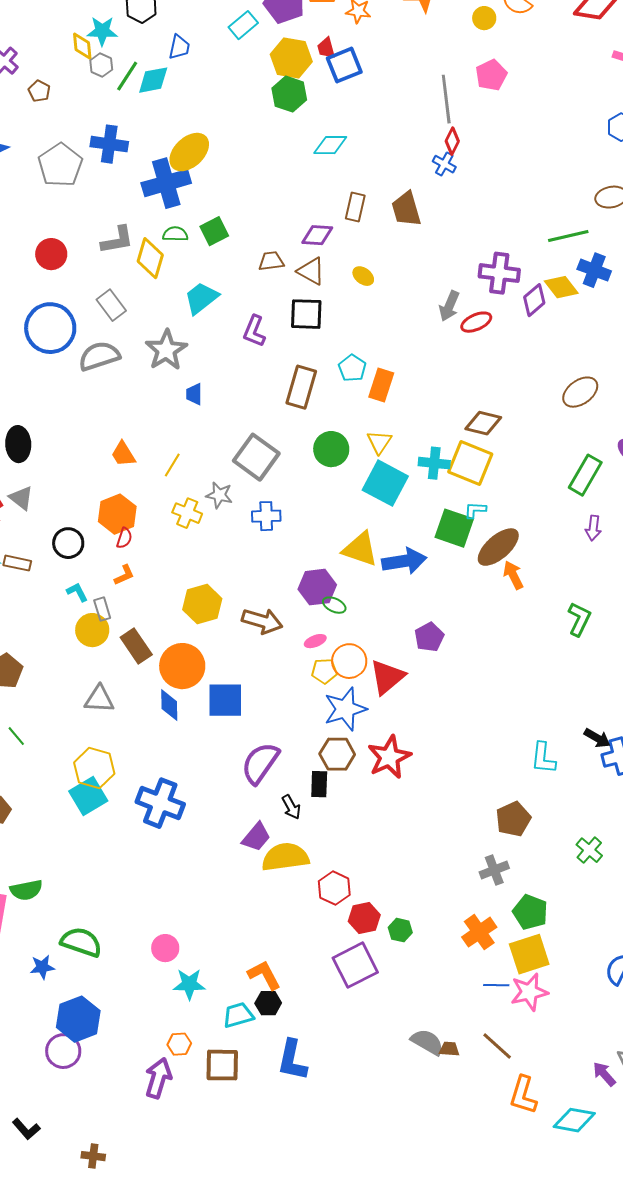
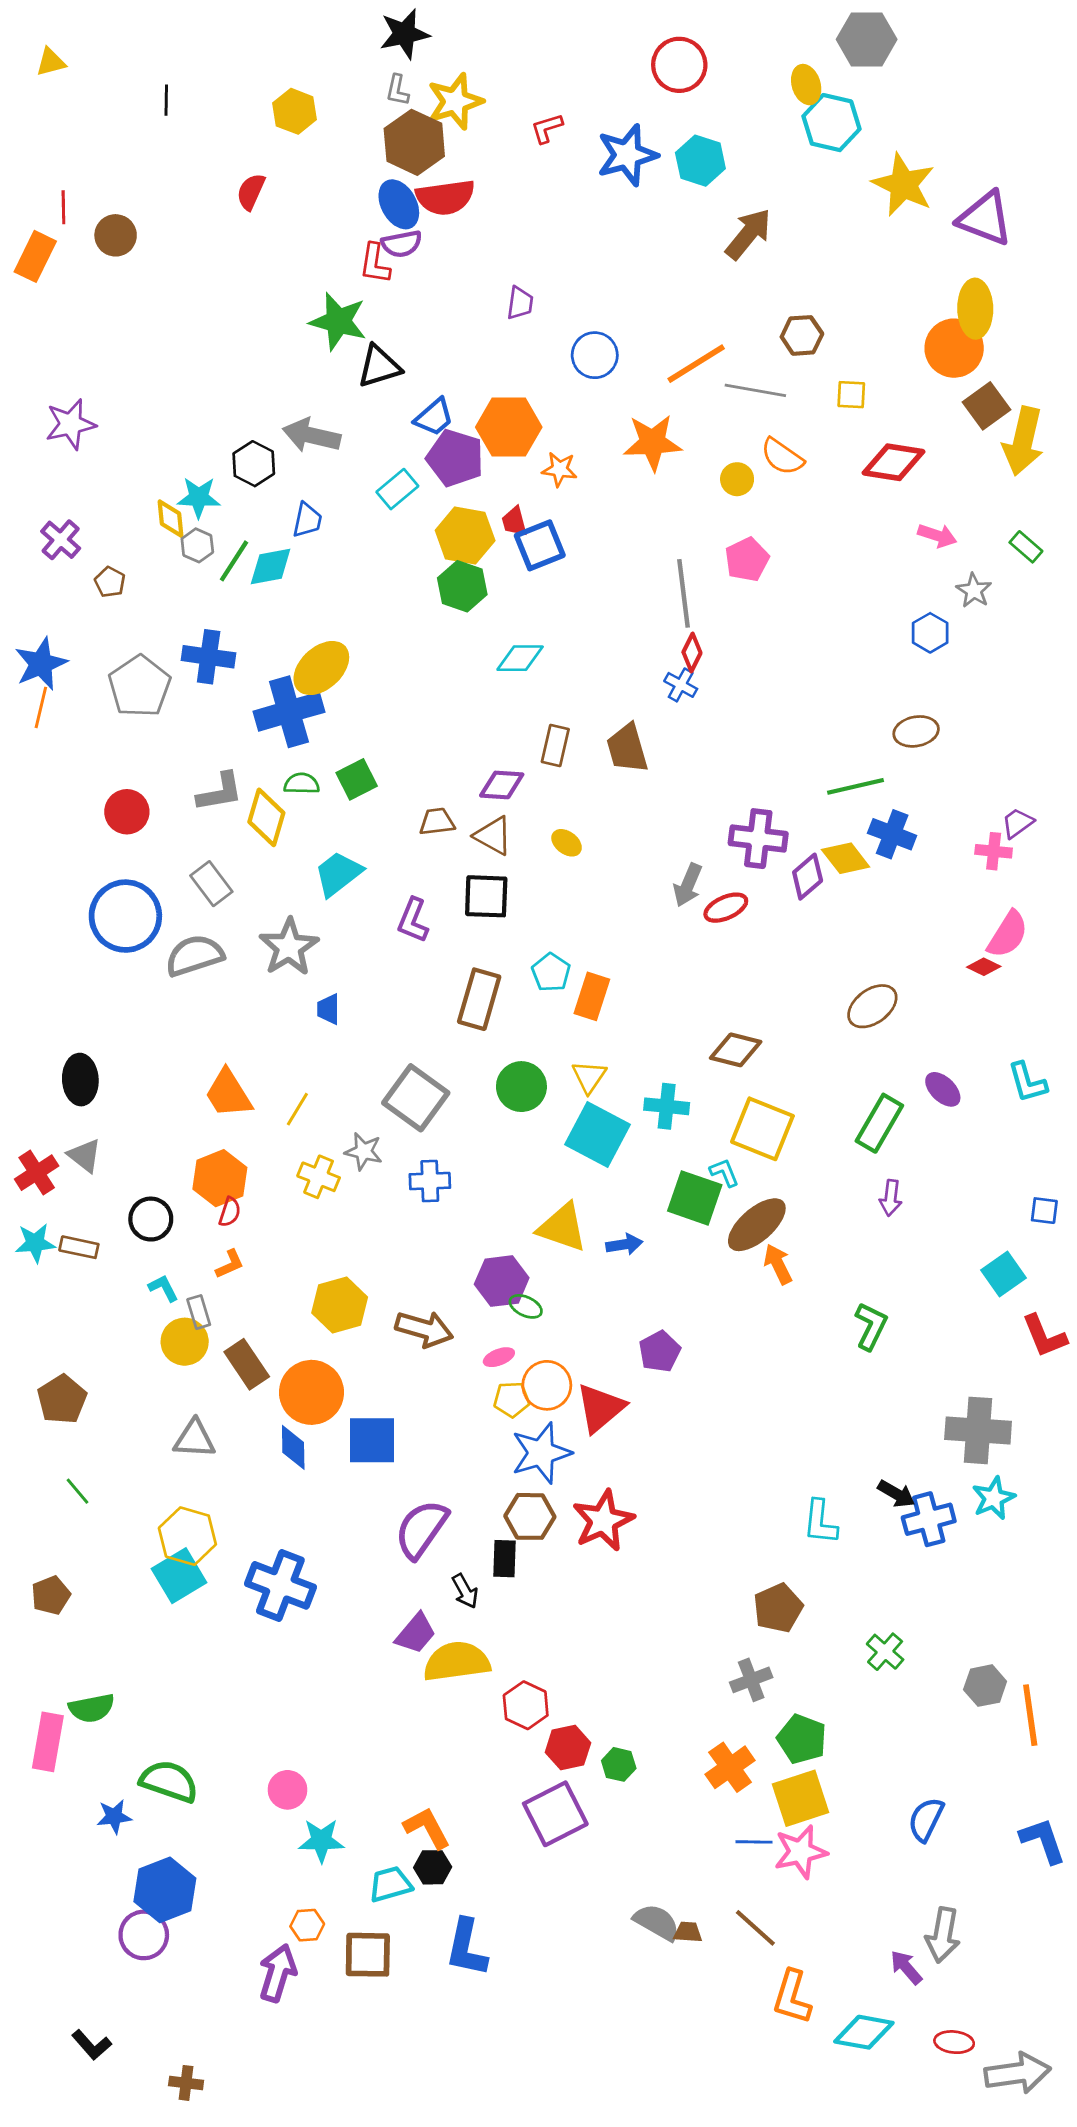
orange trapezoid: (123, 454) -> (228, 1094), size x1.4
yellow square: (470, 463) -> (762, 1129), moved
cyan L-shape: (475, 510) -> (724, 1173), turned 65
blue arrow: (404, 561) -> (624, 1244), size x0.6

